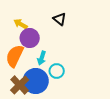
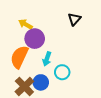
black triangle: (60, 19) -> (74, 19), moved, turned 32
blue circle: (36, 81) -> (41, 82), size x0.6

